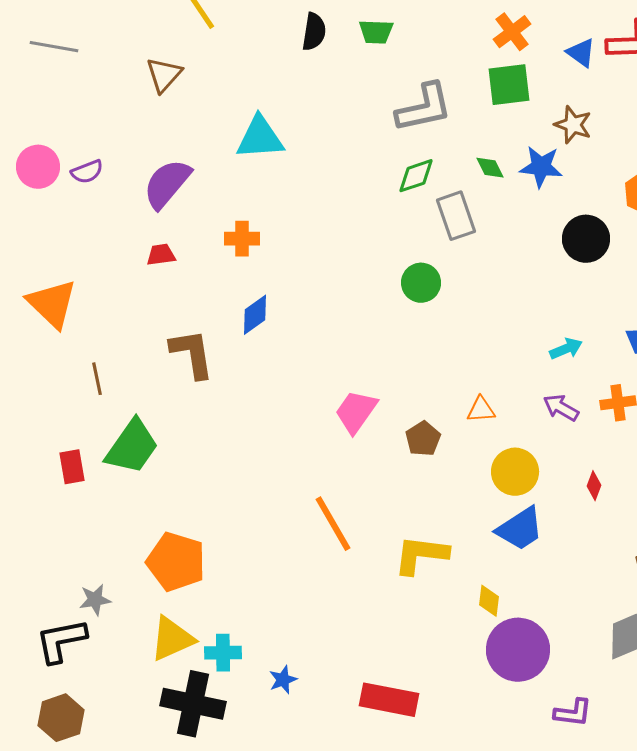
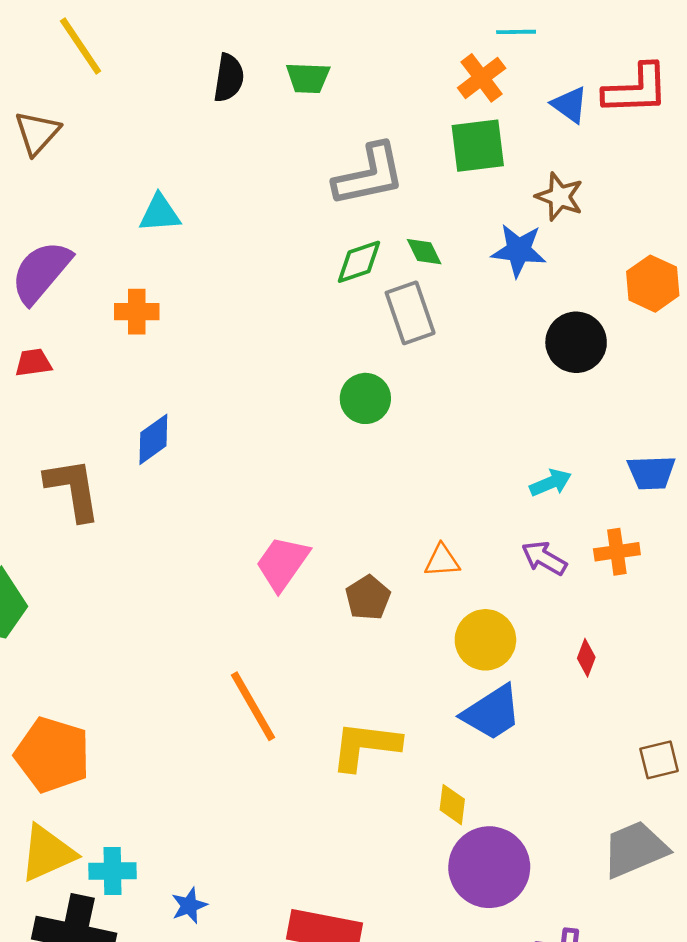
cyan triangle: (260, 138) -> (160, 213), size x0.7
green diamond: (490, 168) -> (424, 252), moved
orange cross: (242, 239) -> (137, 312), moved

